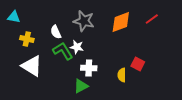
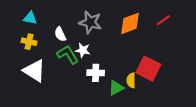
cyan triangle: (14, 17) -> (30, 18), moved
red square: (138, 64) -> (148, 69), size x1.6
green triangle: (81, 86) -> (116, 88), moved

